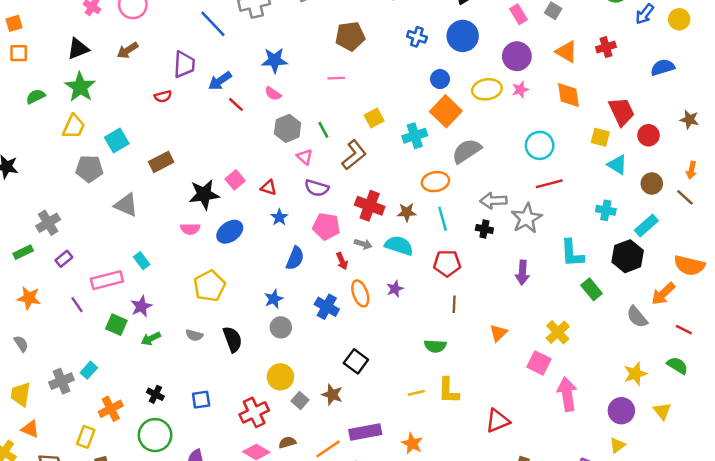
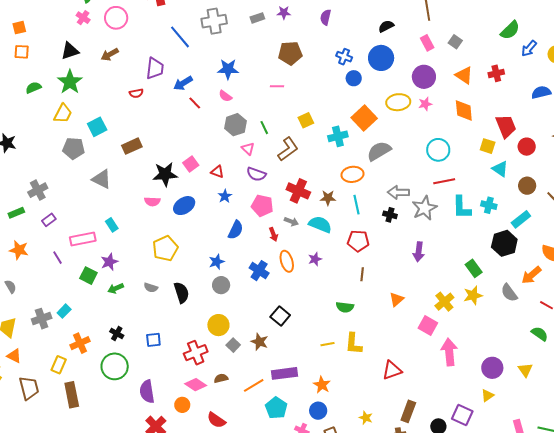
blue circle: (440, 79) -> (354, 78), moved
cyan L-shape: (572, 253) -> (462, 207), moved
yellow star: (635, 374) -> (473, 295), moved

